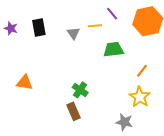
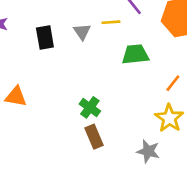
black rectangle: (39, 27) -> (45, 38), moved
brown rectangle: (74, 111) -> (94, 137), moved

